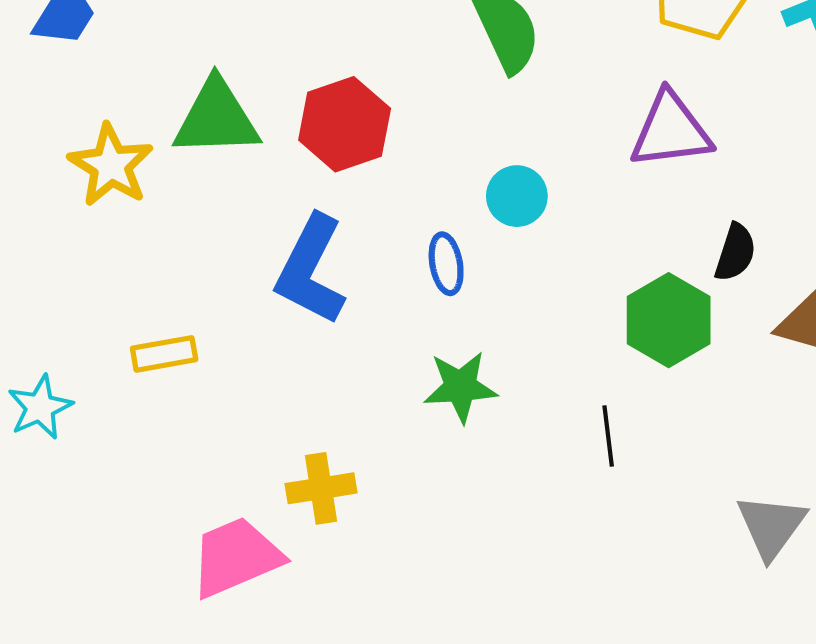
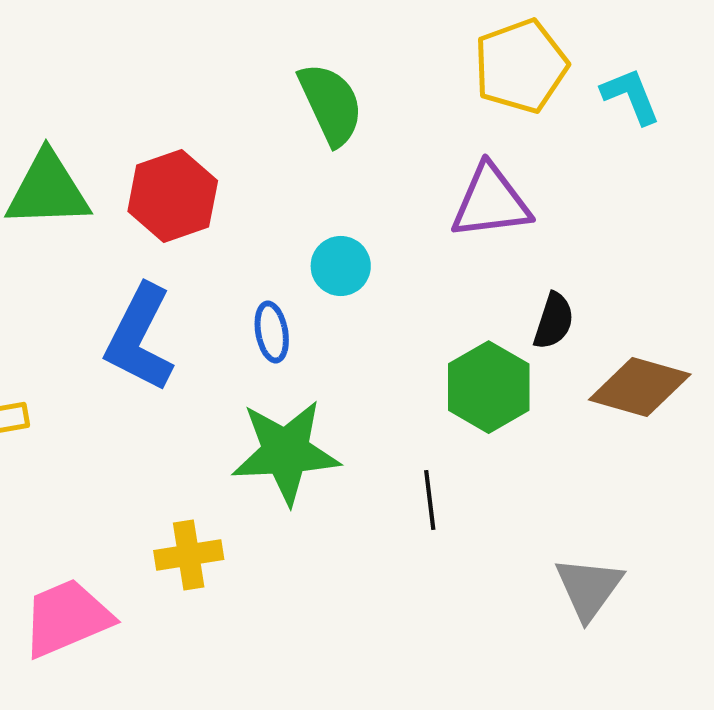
green star: (460, 387) -> (286, 452), size x1.5
yellow cross: (321, 488) -> (189, 555), moved

